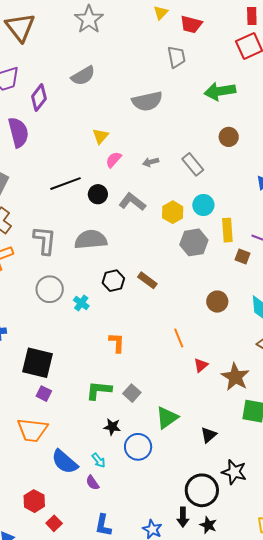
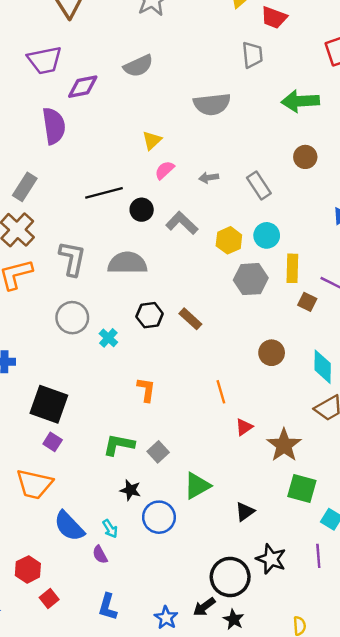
purple diamond: (39, 98) -> (83, 87), turned 36
black arrow: (183, 517) -> (204, 607), turned 48

